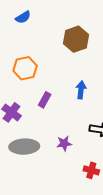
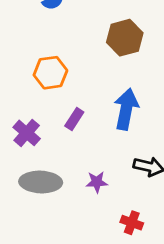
blue arrow: (81, 90) -> (126, 109), size x1.6

